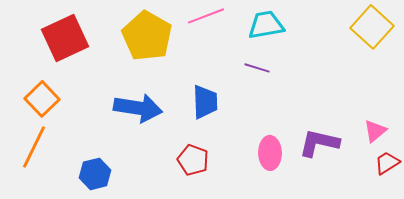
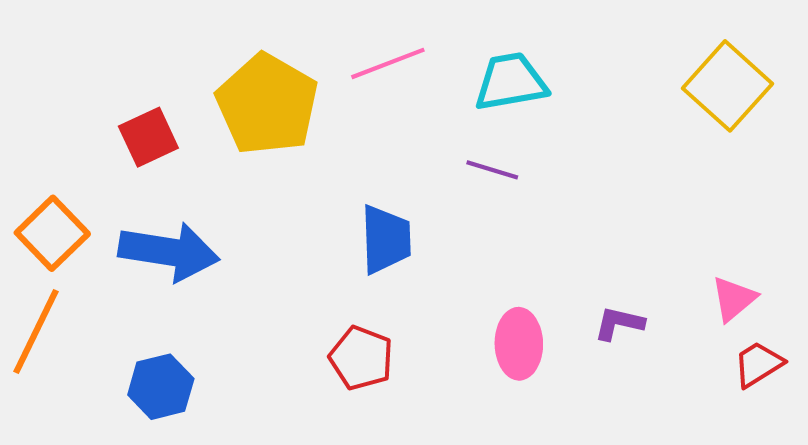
red square: (65, 38) -> (148, 137), moved, size x0.6
blue arrow: (138, 108) -> (169, 252), moved
purple L-shape: (319, 143) -> (619, 323), size x0.6

